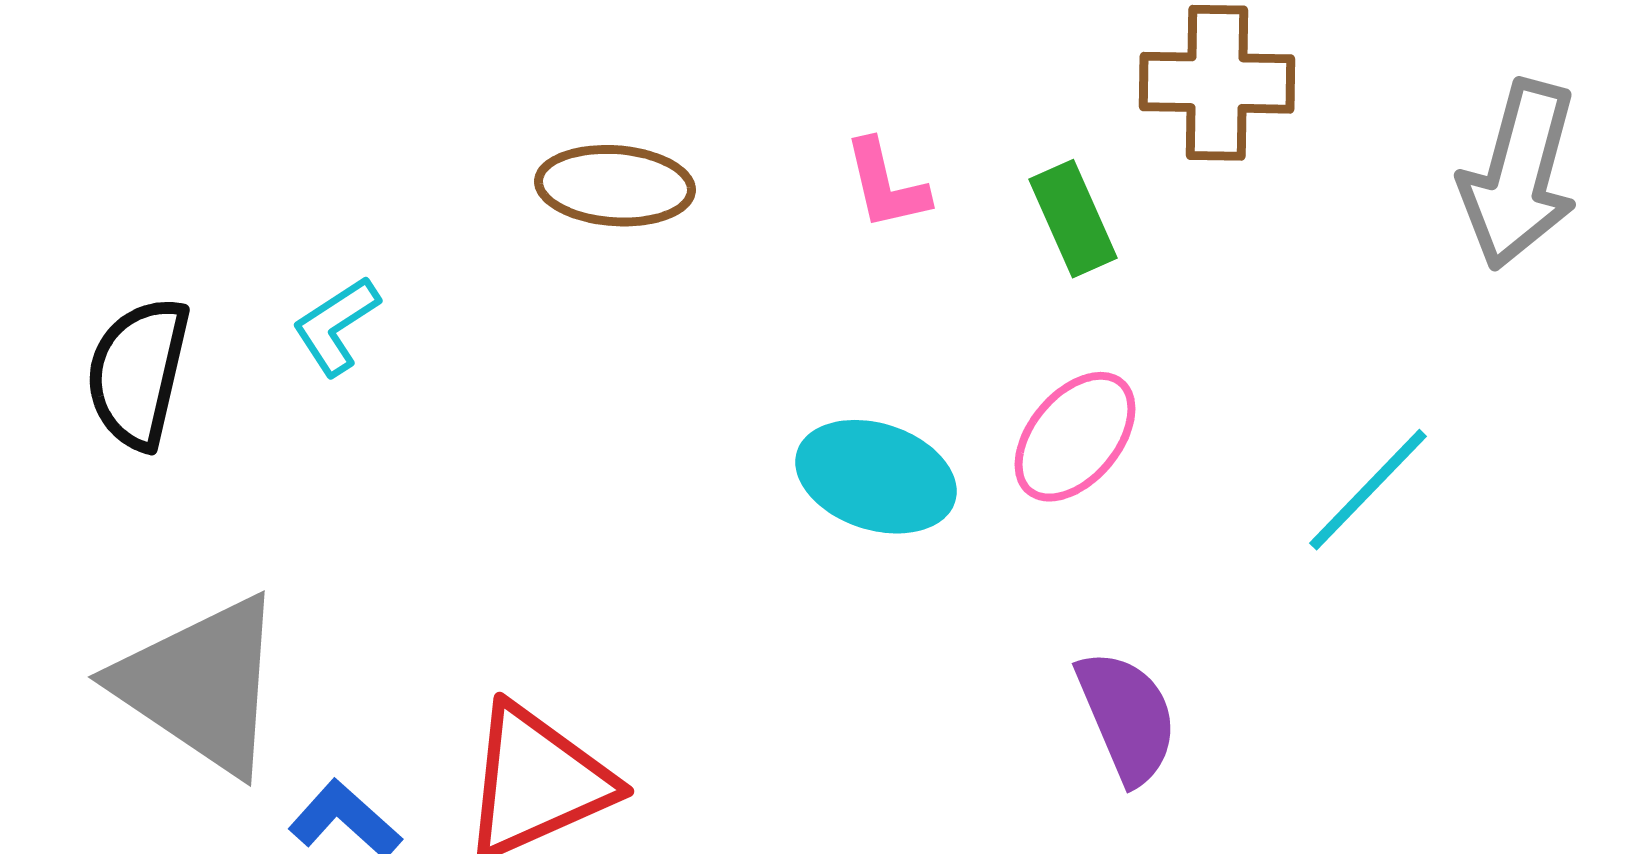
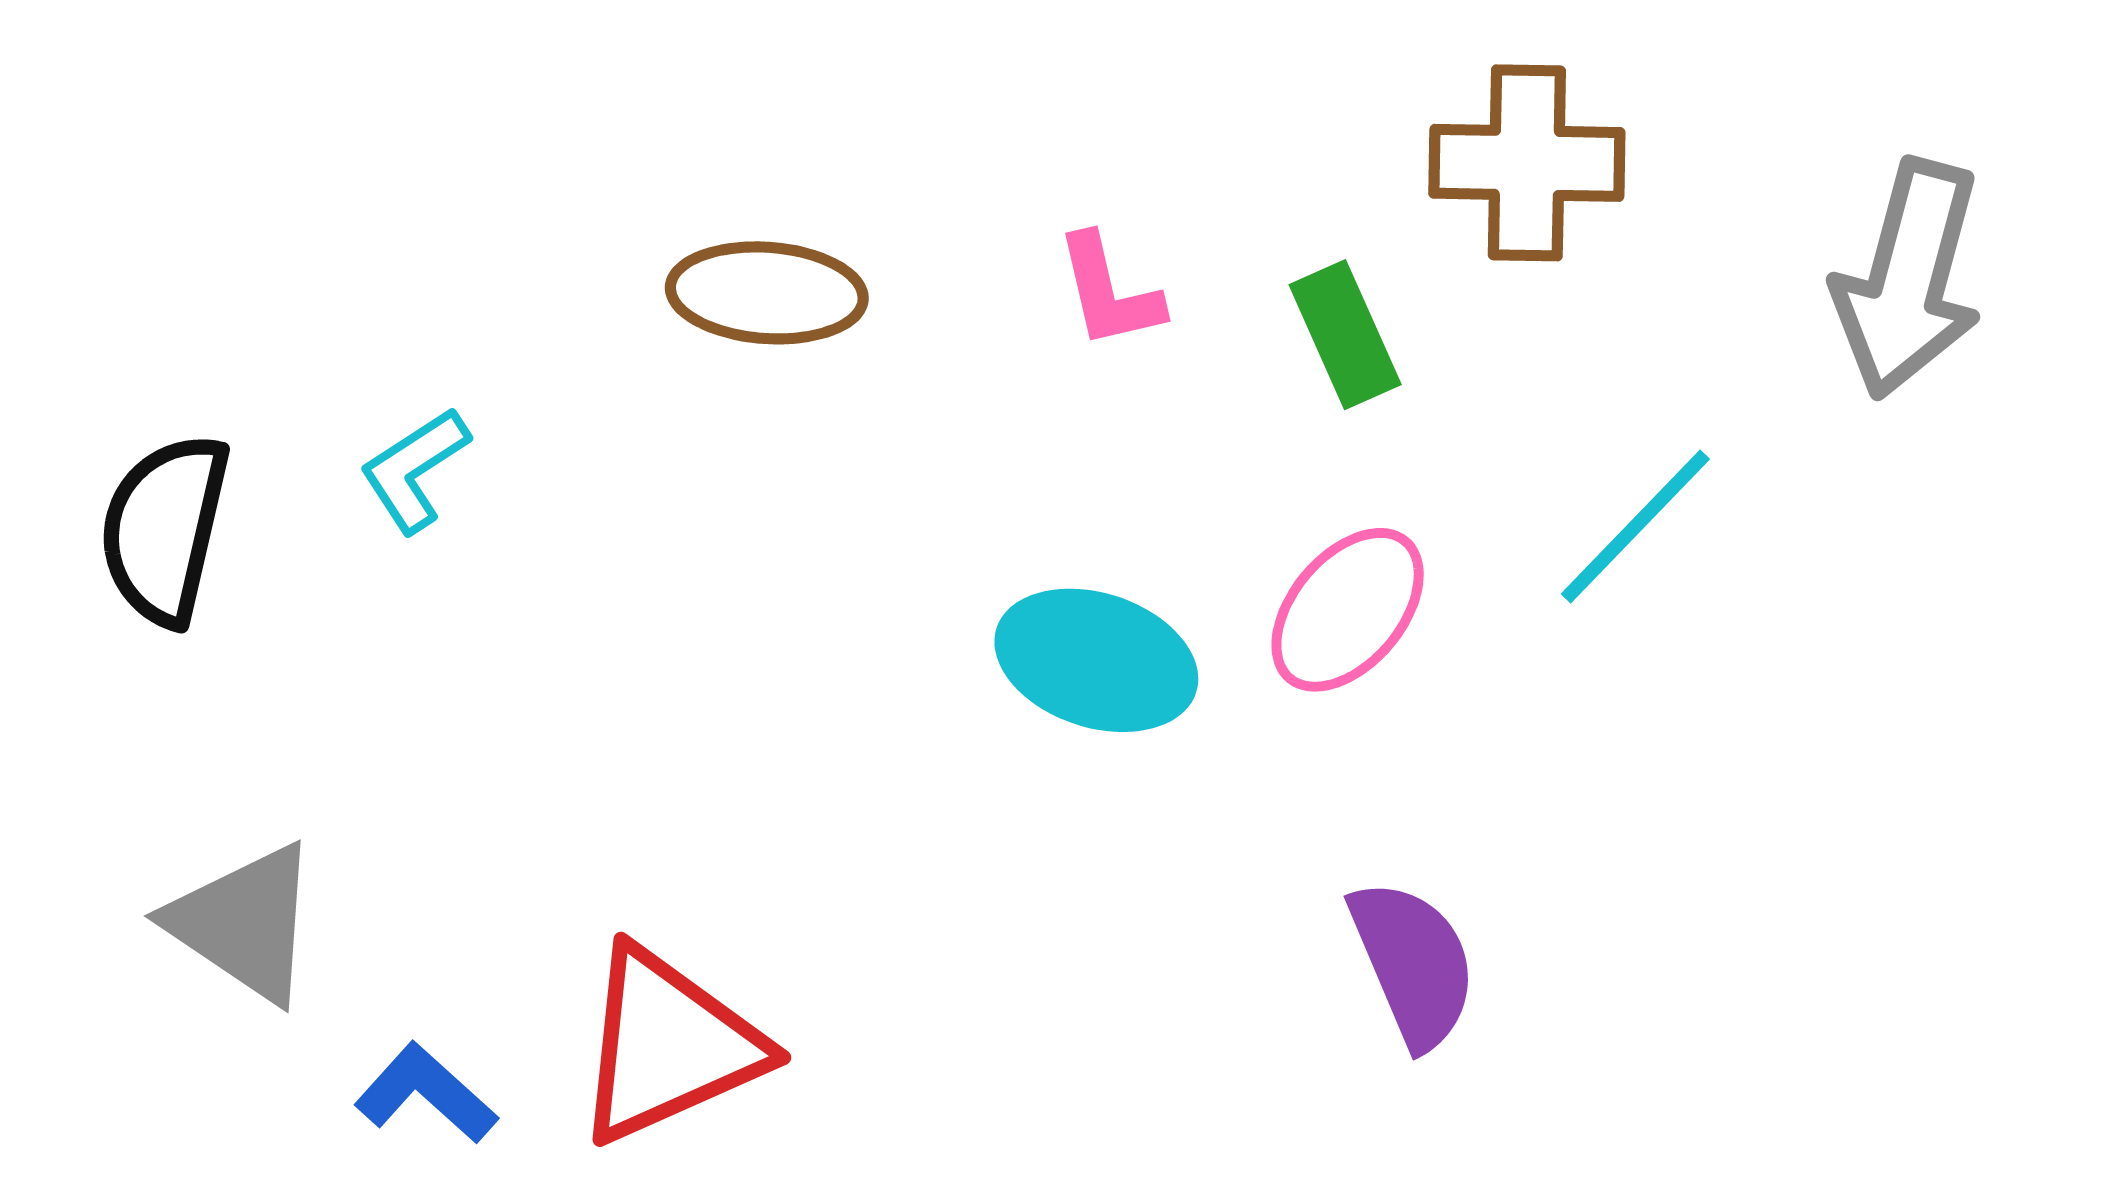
cyan line: (1368, 490) -> (1635, 526), moved
gray triangle: (201, 685) -> (244, 923), size x0.7

